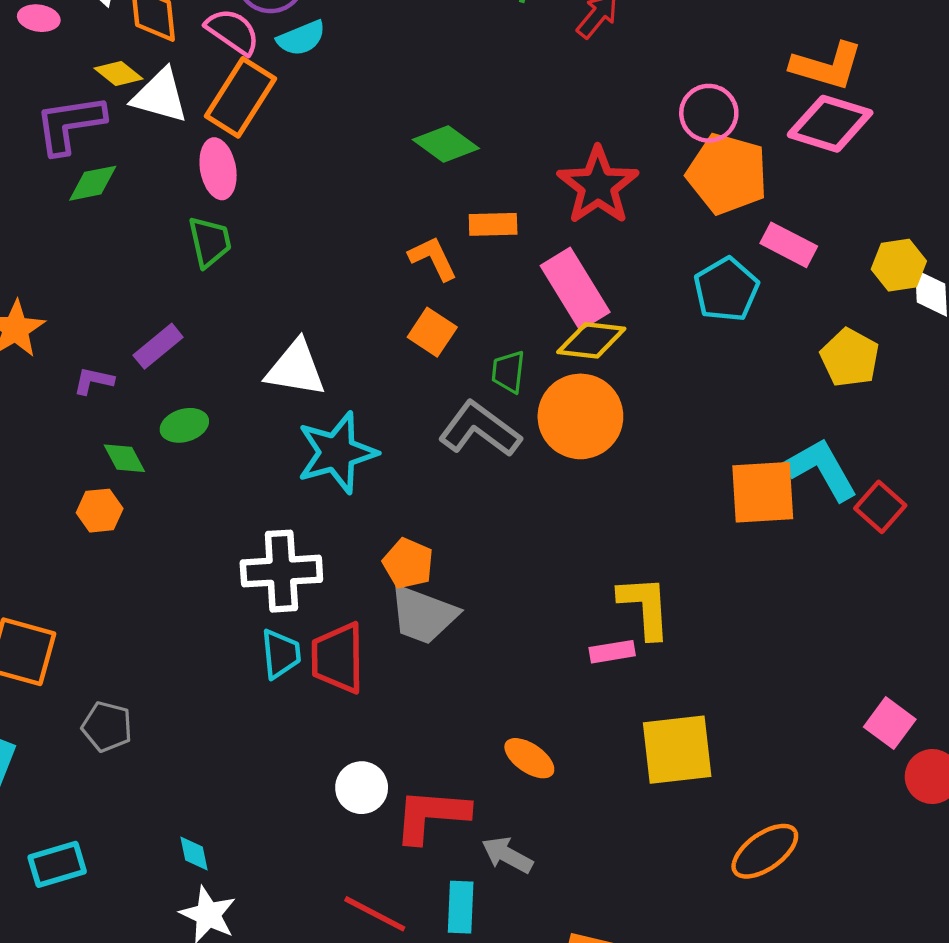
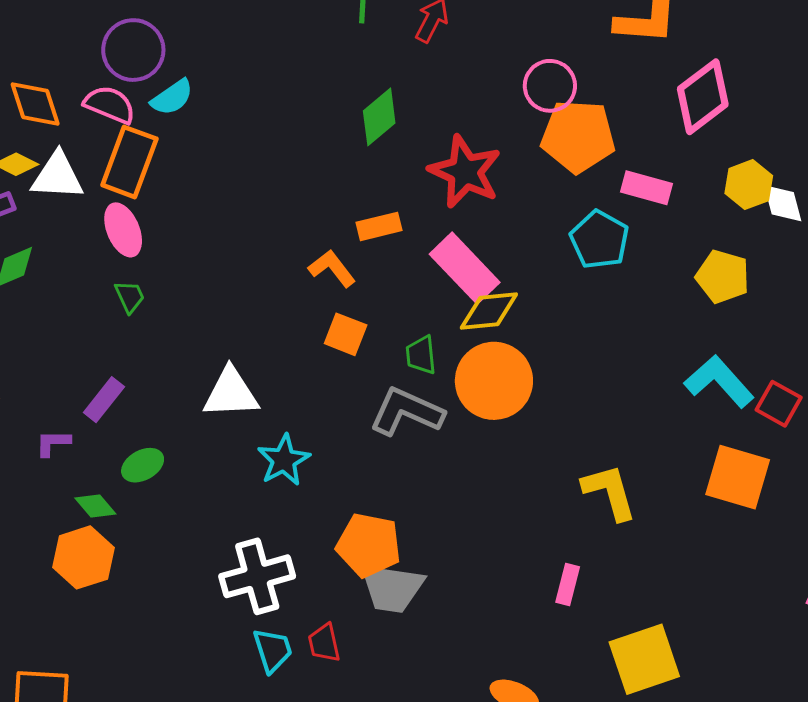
pink diamond: (830, 124) -> (703, 97), moved, turned -42
green diamond: (446, 144) -> (379, 117), moved, turned -64
green trapezoid: (210, 242) -> (130, 297), size x0.7
cyan star: (337, 453) -> (284, 460), size x0.7
orange square: (763, 492) -> (738, 477), moved, turned 32
orange hexagon: (100, 511) -> (83, 557), size x1.5
orange pentagon: (408, 563) -> (369, 545), size x1.4
yellow L-shape: (645, 607) -> (610, 492), moved
pink rectangle: (612, 652) -> (568, 585), turned -54
red trapezoid: (338, 658) -> (324, 643), size x0.6

